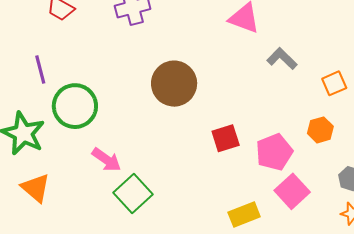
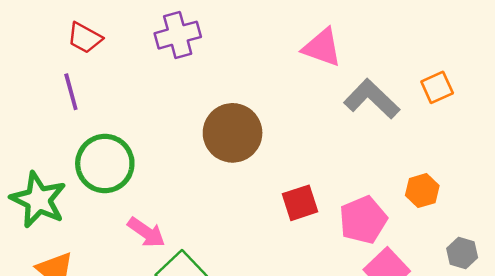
gray L-shape: (282, 59) -> (372, 99), size x1.4
purple line: (40, 70) -> (71, 92), moved
orange square: (334, 83) -> (437, 87), moved

